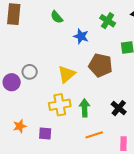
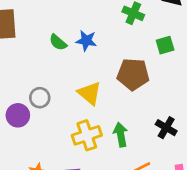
green semicircle: (57, 17) -> (58, 42), moved
blue star: (81, 36) -> (86, 41), moved
yellow triangle: (67, 74) -> (90, 93), turned -30

